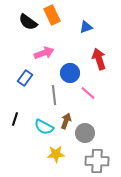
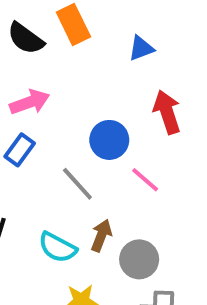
pink arrow: (44, 53) -> (30, 102), moved
gray line: (54, 95) -> (77, 184), turned -36

